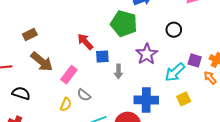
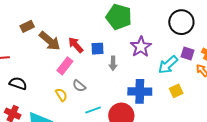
black circle: (174, 30) -> (181, 22), moved, size x1.6
red arrow: (85, 42) -> (76, 45), moved
brown arrow: (42, 62) -> (50, 41), moved
yellow semicircle: (66, 104) -> (61, 95), turned -56

